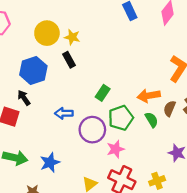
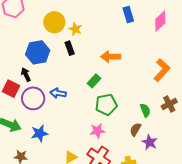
orange arrow: (149, 96) -> (111, 57), moved
brown semicircle: (170, 109) -> (135, 129), moved
green semicircle: (152, 120) -> (145, 110), moved
purple circle: (92, 130) -> (33, 98), moved

